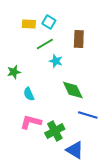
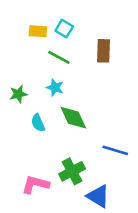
green line: (45, 44) -> (59, 57), turned 60
cyan star: (56, 61) -> (55, 88), moved
green diamond: (73, 90) -> (73, 118), moved
pink L-shape: (31, 122) -> (35, 184), moved

